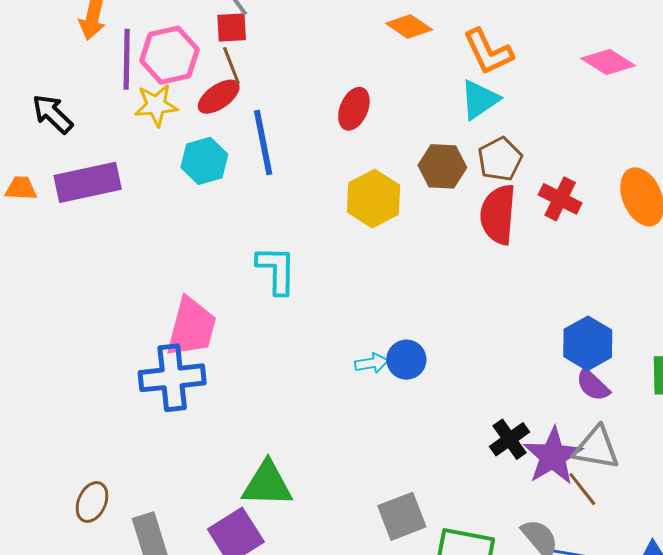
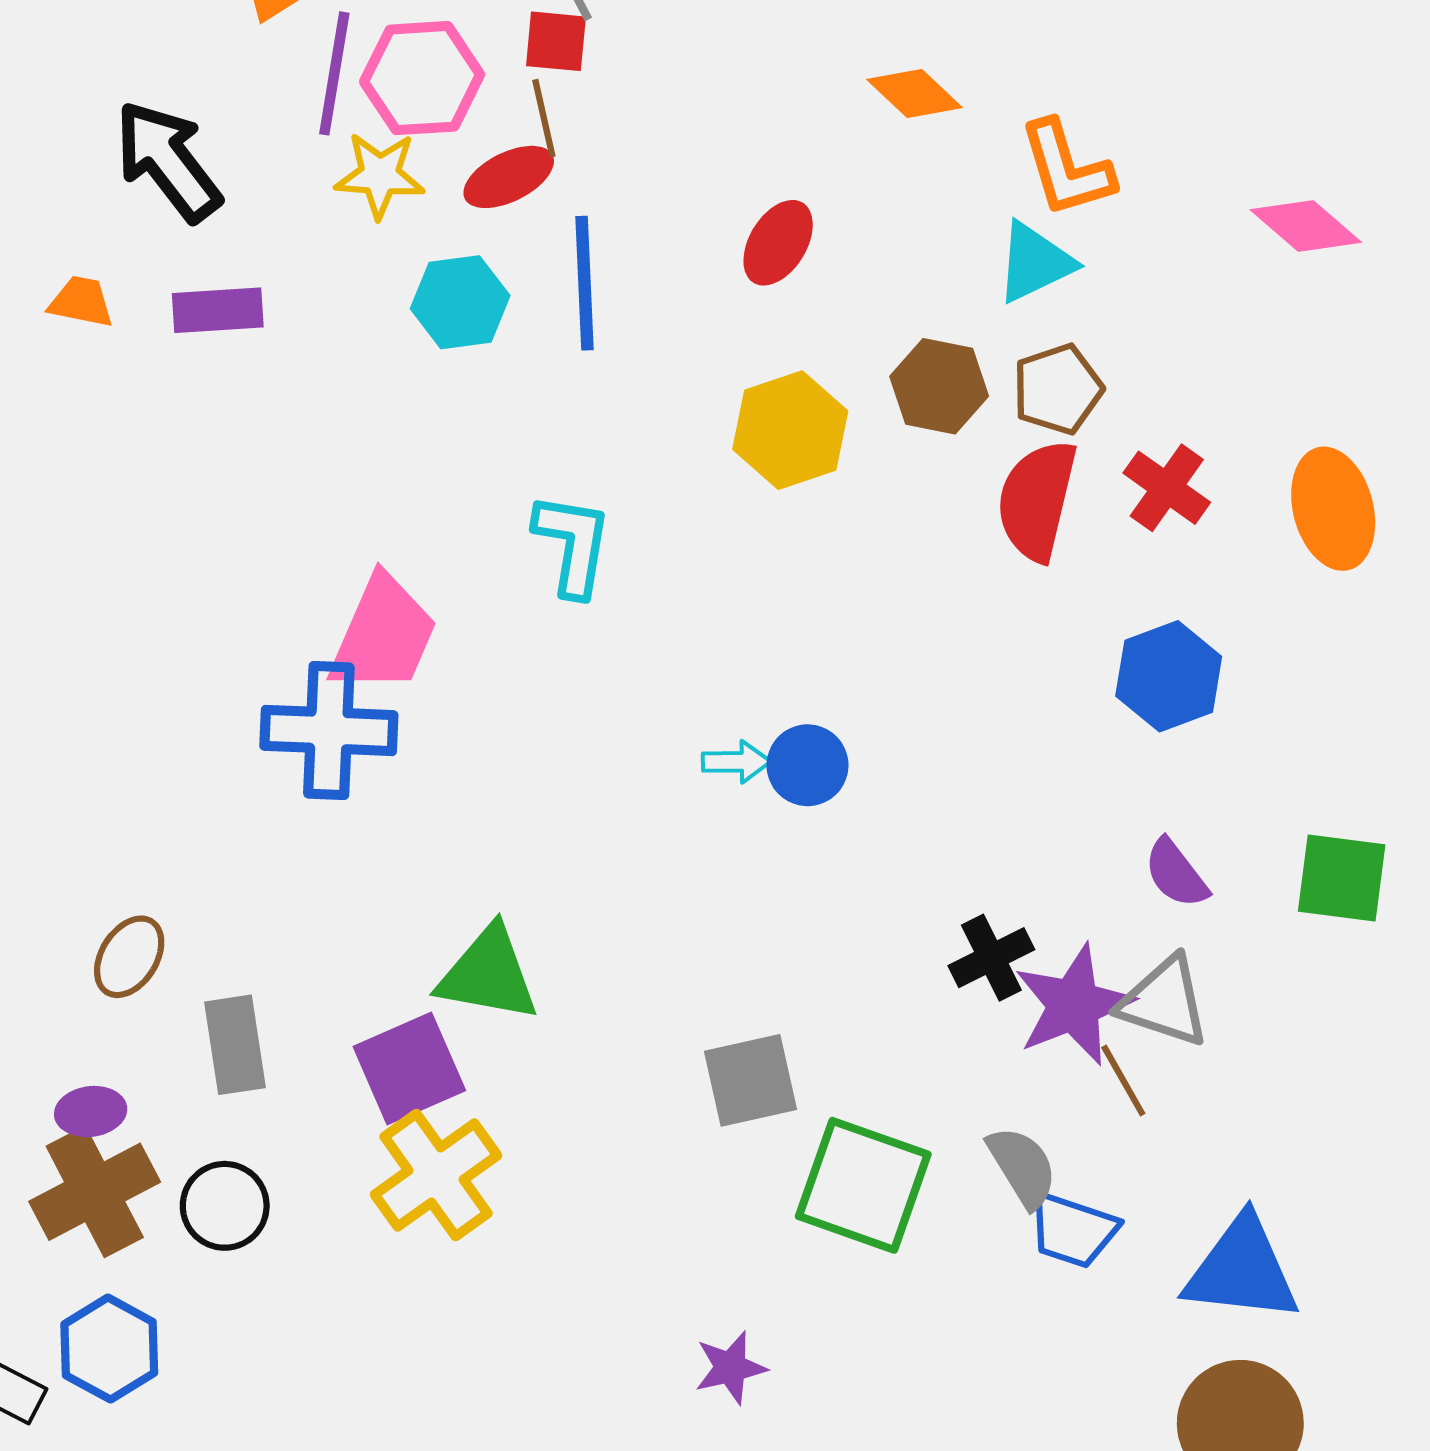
black arrow: (52, 114) -> (168, 161), size x1.4
purple rectangle: (88, 182) -> (218, 310), size x0.7
blue hexagon: (588, 343) -> (1169, 676), moved

